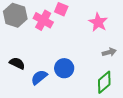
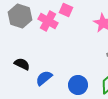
blue circle: (64, 68) -> (78, 85), moved

